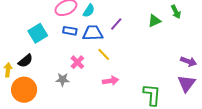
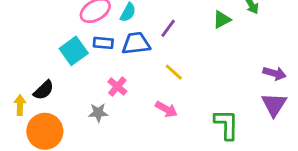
cyan square: (38, 33) -> (74, 51), moved
yellow line: (104, 54) -> (174, 72), moved
pink arrow: (111, 81) -> (166, 109), turned 42

